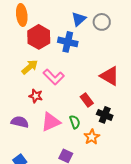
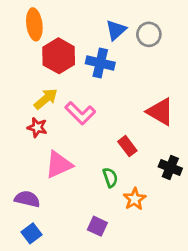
red star: (36, 96) -> (37, 127), moved
black cross: (105, 115) -> (170, 168), moved
purple semicircle: (20, 122) -> (27, 199), moved
pink triangle: (51, 122) -> (59, 165), moved

